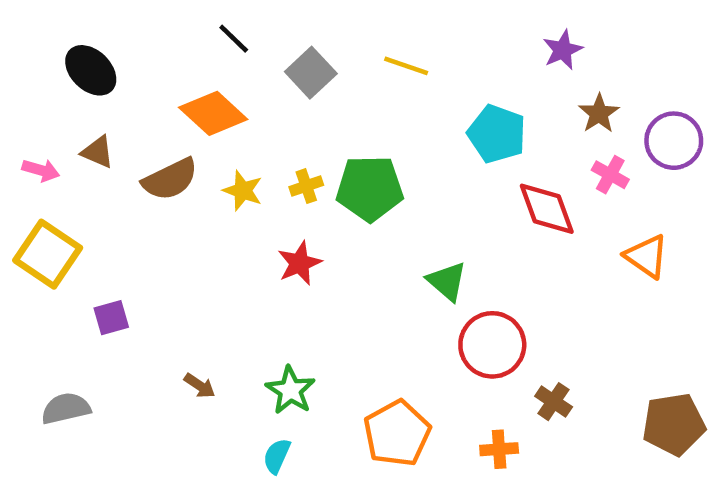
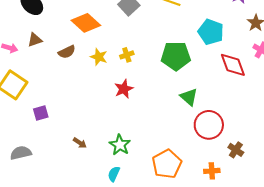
brown triangle: (98, 152) -> (35, 40), turned -42
brown semicircle: (170, 179) -> (67, 52), size x0.7
green pentagon: (370, 188) -> (176, 56), moved

